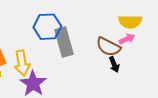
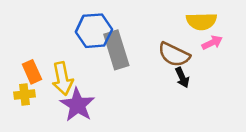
pink arrow: (127, 39) -> (212, 43), moved

